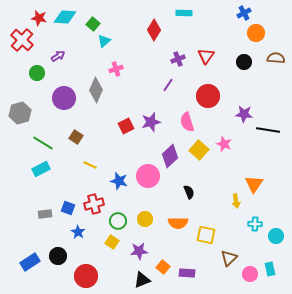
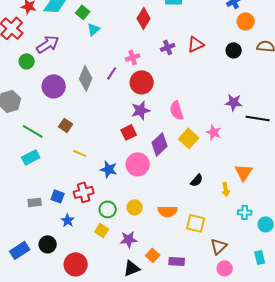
purple arrow: (58, 56) -> (48, 44), size x1.6
red triangle: (206, 56) -> (196, 44), turned 30
pink cross: (116, 69) -> (133, 57), moved
purple line: (168, 85) -> (112, 73), moved
red circle: (208, 96) -> (142, 82), moved
red square: (126, 126) -> (129, 132), moved
black semicircle: (189, 192) -> (197, 180), moved, turned 64
pink circle: (250, 274) -> (225, 268), moved

